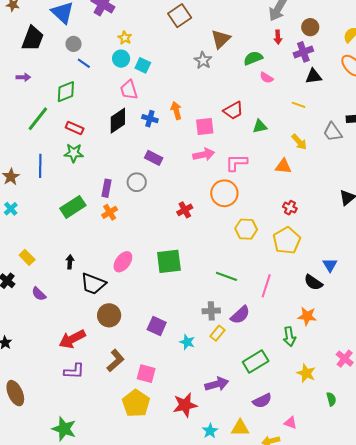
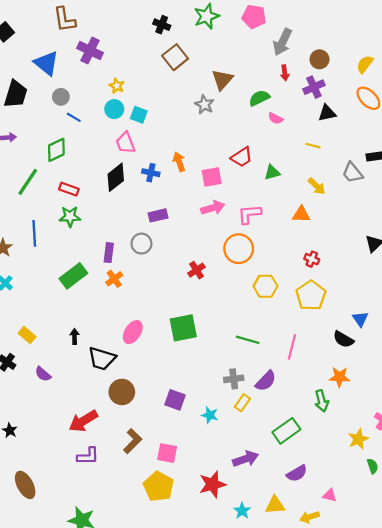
purple rectangle: (154, 158) -> (158, 215), turned -36
yellow star: (306, 373) -> (358, 439), moved, turned 30

